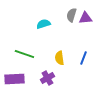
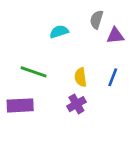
purple triangle: (85, 18) -> (115, 36), moved
purple cross: (47, 78) -> (76, 104), moved

